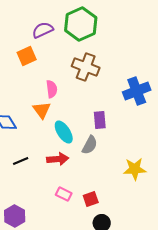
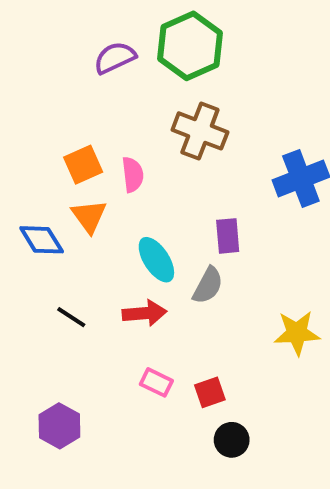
orange square: (27, 56) -> (83, 165), moved
orange triangle: (42, 110) -> (89, 216), moved
black line: (21, 161) -> (71, 317), turned 56

